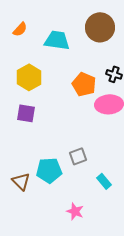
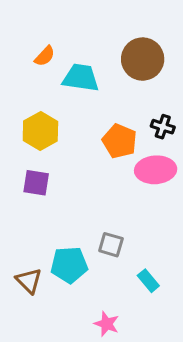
orange semicircle: (20, 29) -> (45, 56), moved
gray square: (78, 156) -> (111, 245), turned 36

